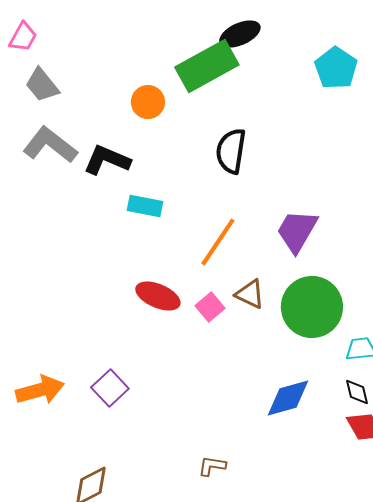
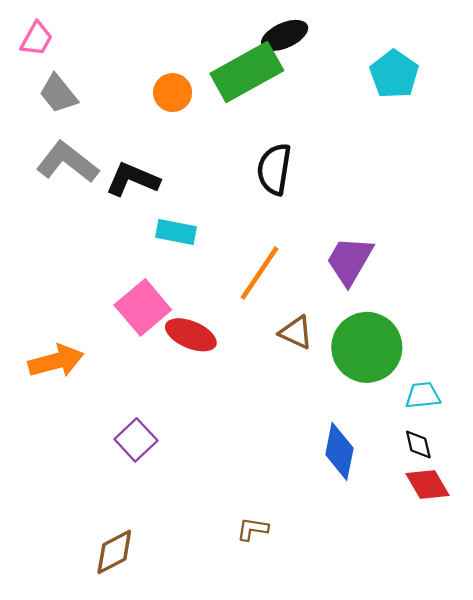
orange circle: (148, 102) -> (173, 93), moved
pink square: (210, 307) -> (143, 307), moved, size x1.6
orange arrow: (40, 390) -> (56, 361), moved
blue diamond: (288, 398) -> (339, 451), turned -63

